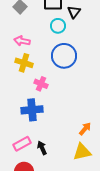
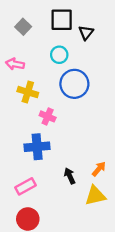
cyan circle: (58, 26) -> (59, 55), moved
pink arrow: (22, 41) -> (15, 64), moved
black arrow: (42, 148) -> (70, 176), moved

